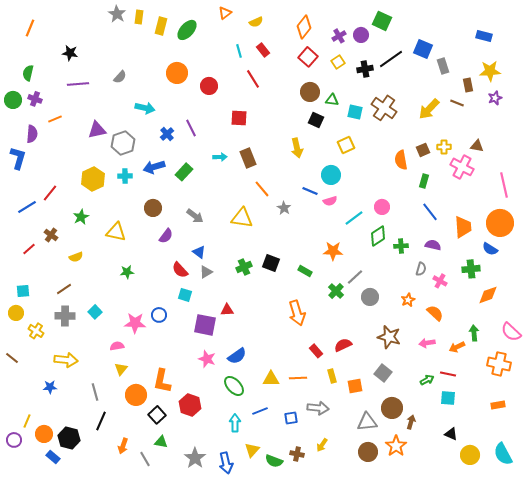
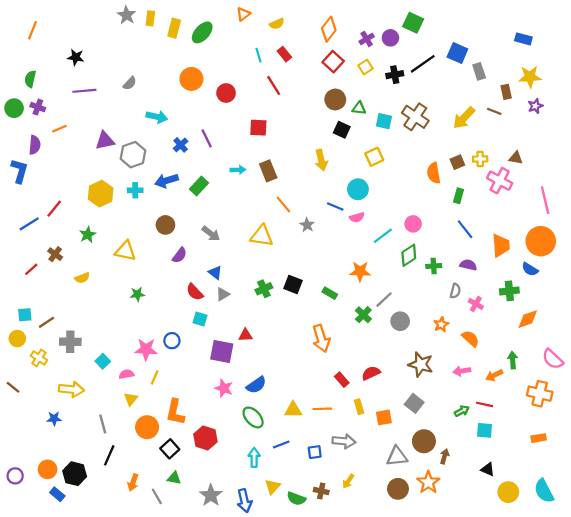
brown line: (64, 289) -> (46, 322), moved
cyan square: (95, 312) -> (103, 361), moved
yellow line: (27, 421) -> (155, 377), moved

